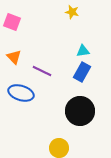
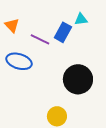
blue rectangle: (82, 72) -> (63, 32), moved

